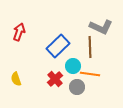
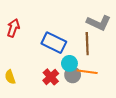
blue rectangle: (58, 46) -> (54, 43), turned 70
gray circle: (77, 87) -> (73, 75), moved

